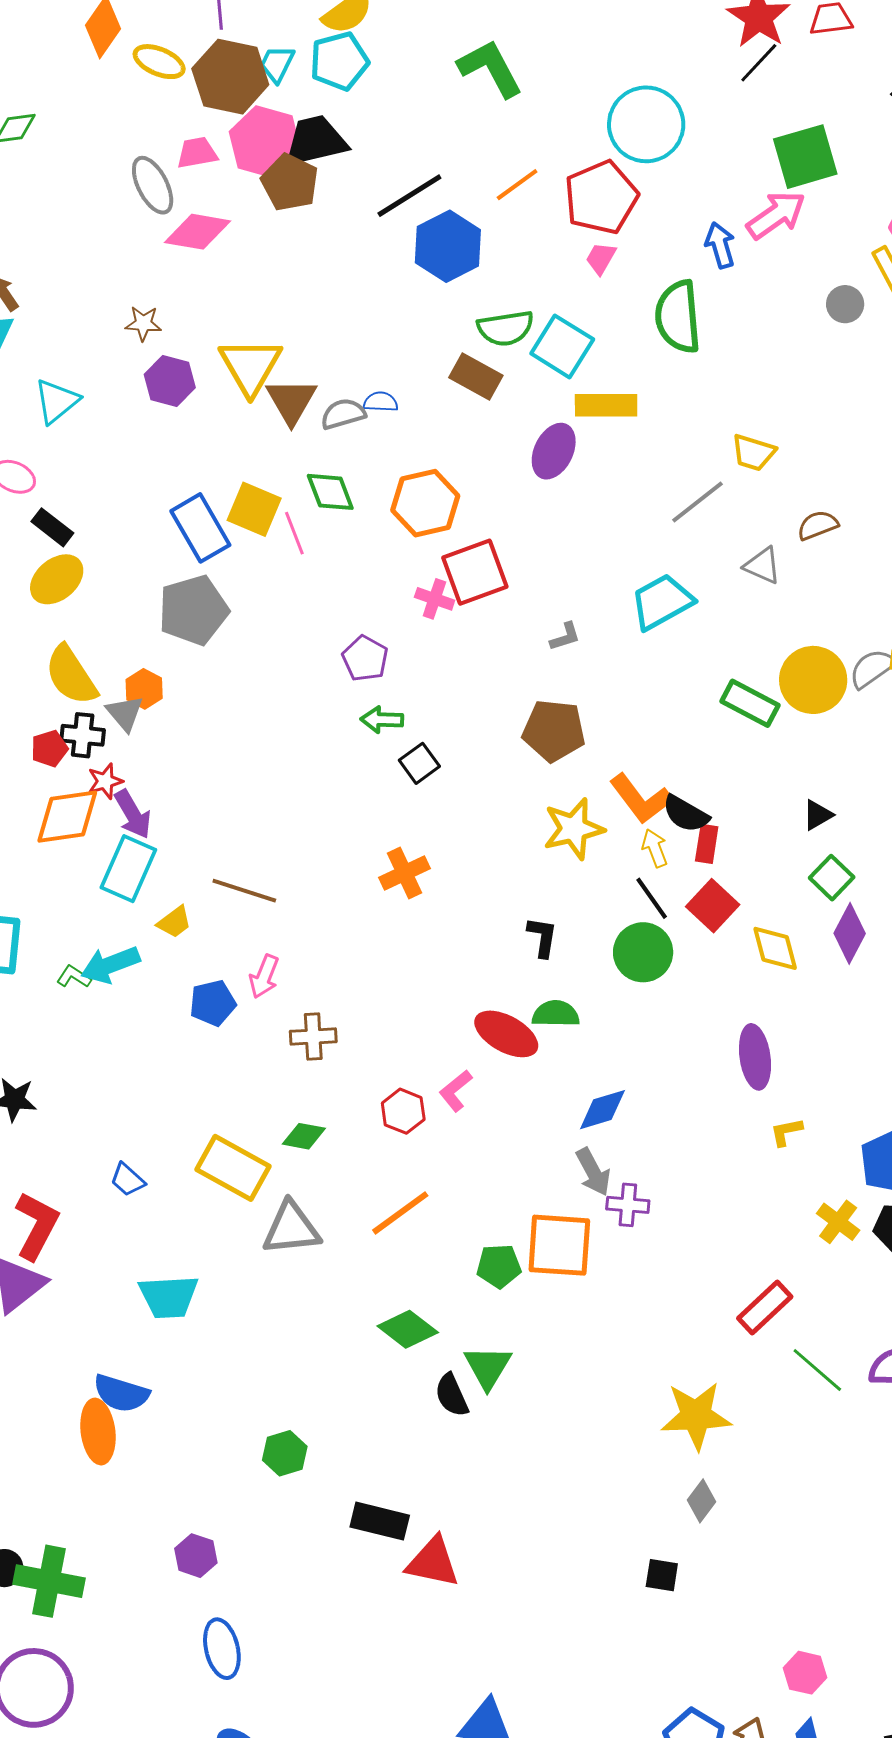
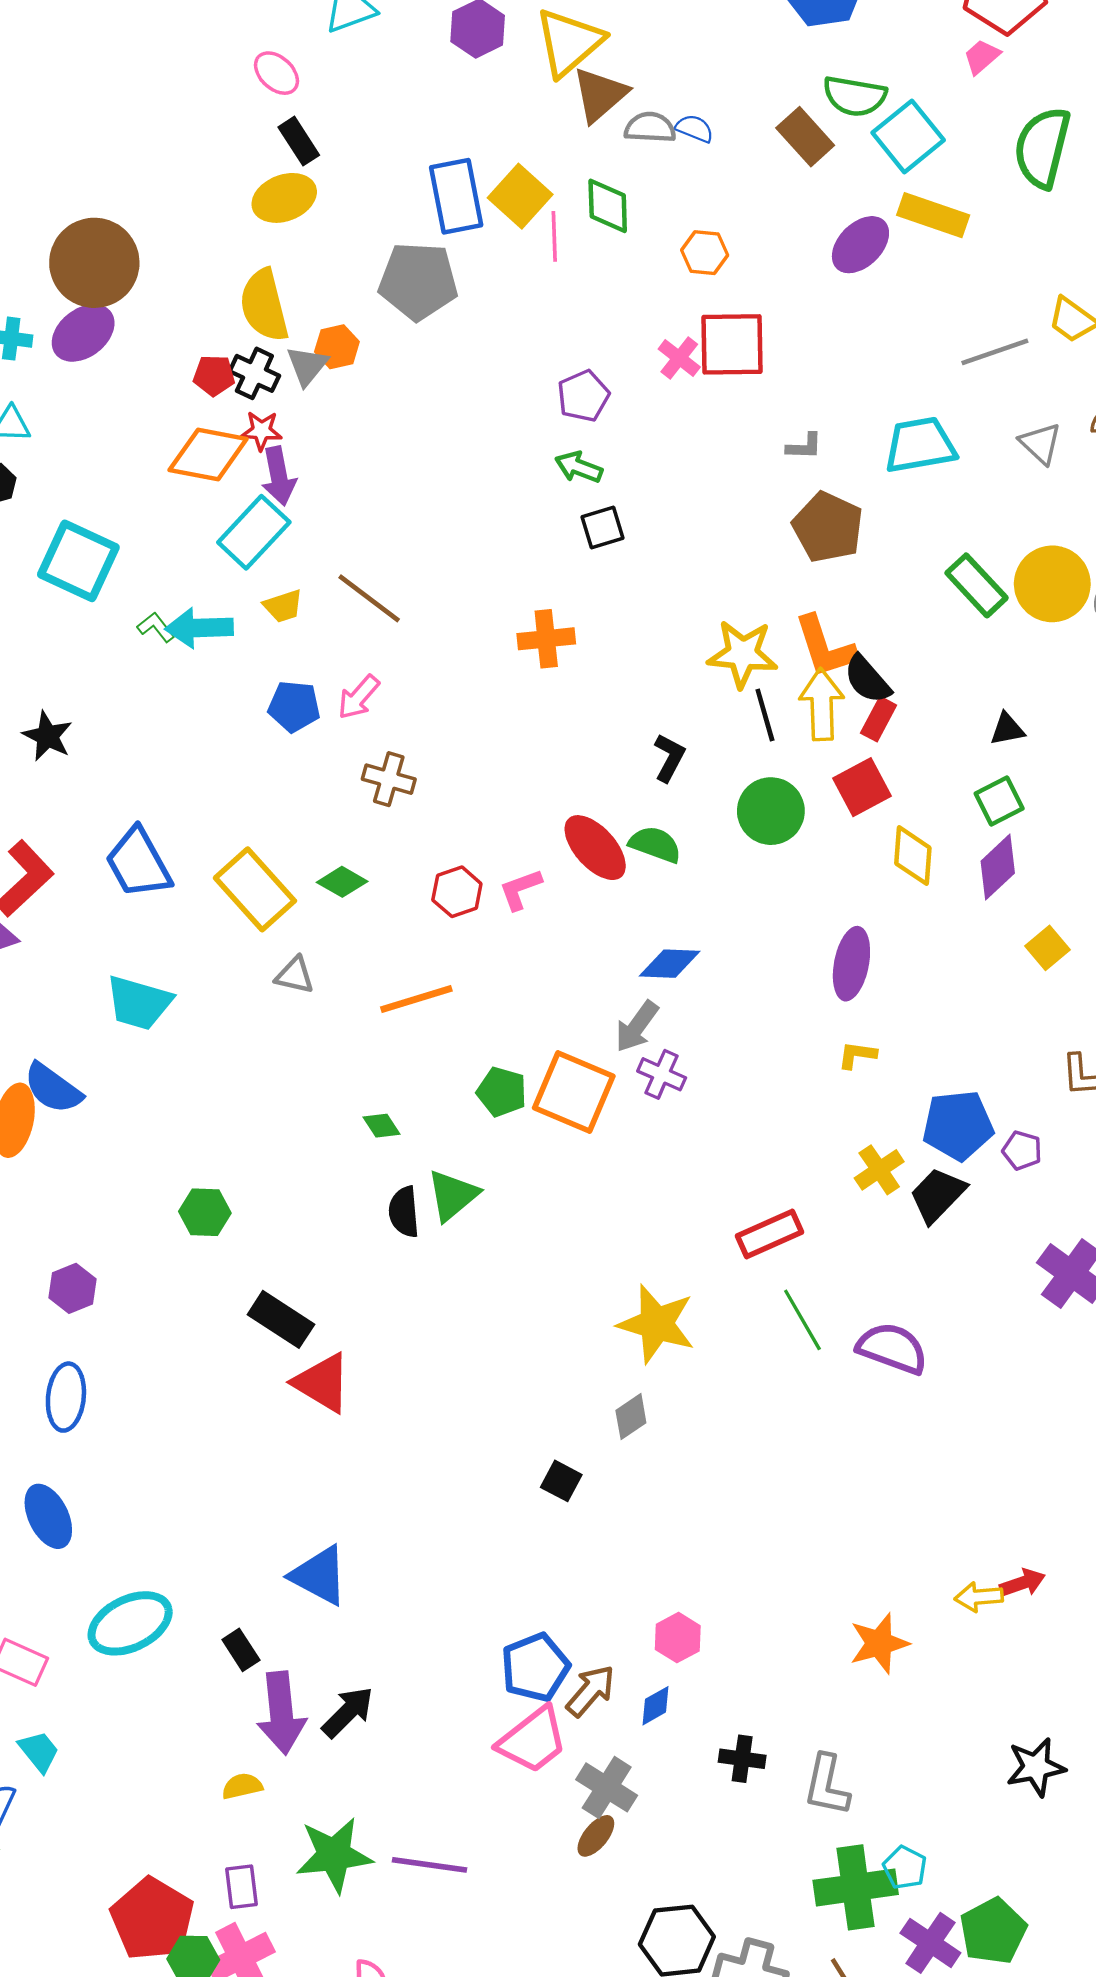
orange hexagon: (425, 503) -> (705, 253), size x0.6
brown pentagon: (554, 731) -> (828, 527), moved
yellow arrow: (655, 848) -> (822, 704), size x1.6
black line: (652, 898) -> (765, 715), moved
gray arrow: (593, 1172) -> (637, 1026), turned 45
blue trapezoid: (128, 1180) -> (138, 863), size x1.8
gray triangle: (291, 1228) -> (295, 975), size x0.6
green diamond: (408, 1329) -> (381, 1126), size x0.6

